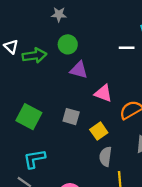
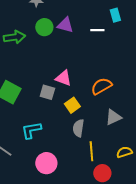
purple triangle: (79, 70) -> (65, 25), moved
pink triangle: (103, 93) -> (63, 78), moved
cyan L-shape: (34, 159) -> (31, 130), moved

